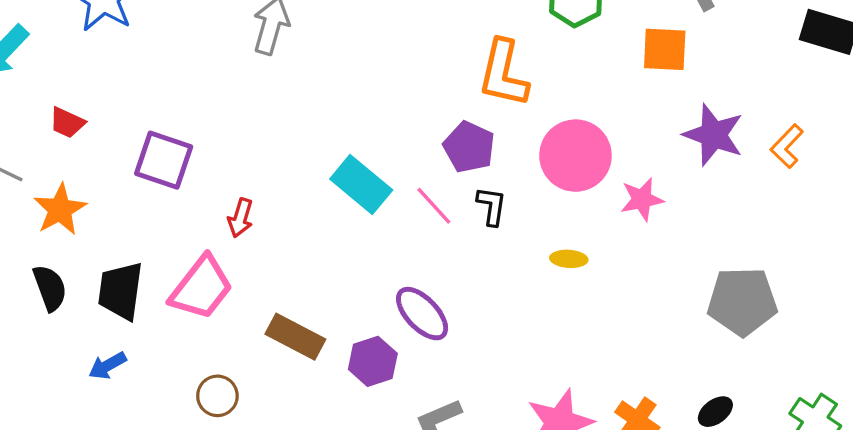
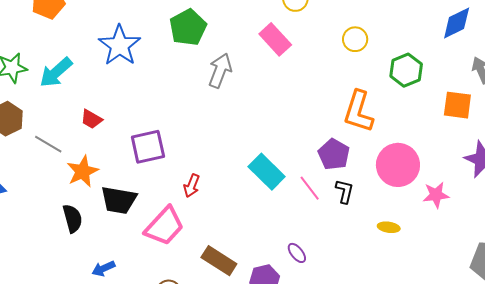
purple square: (164, 160) -> (148, 147), turned -36
black trapezoid: (121, 291) -> (119, 200), moved, turned -93
purple ellipse: (422, 314) -> (297, 253), size x0.6

